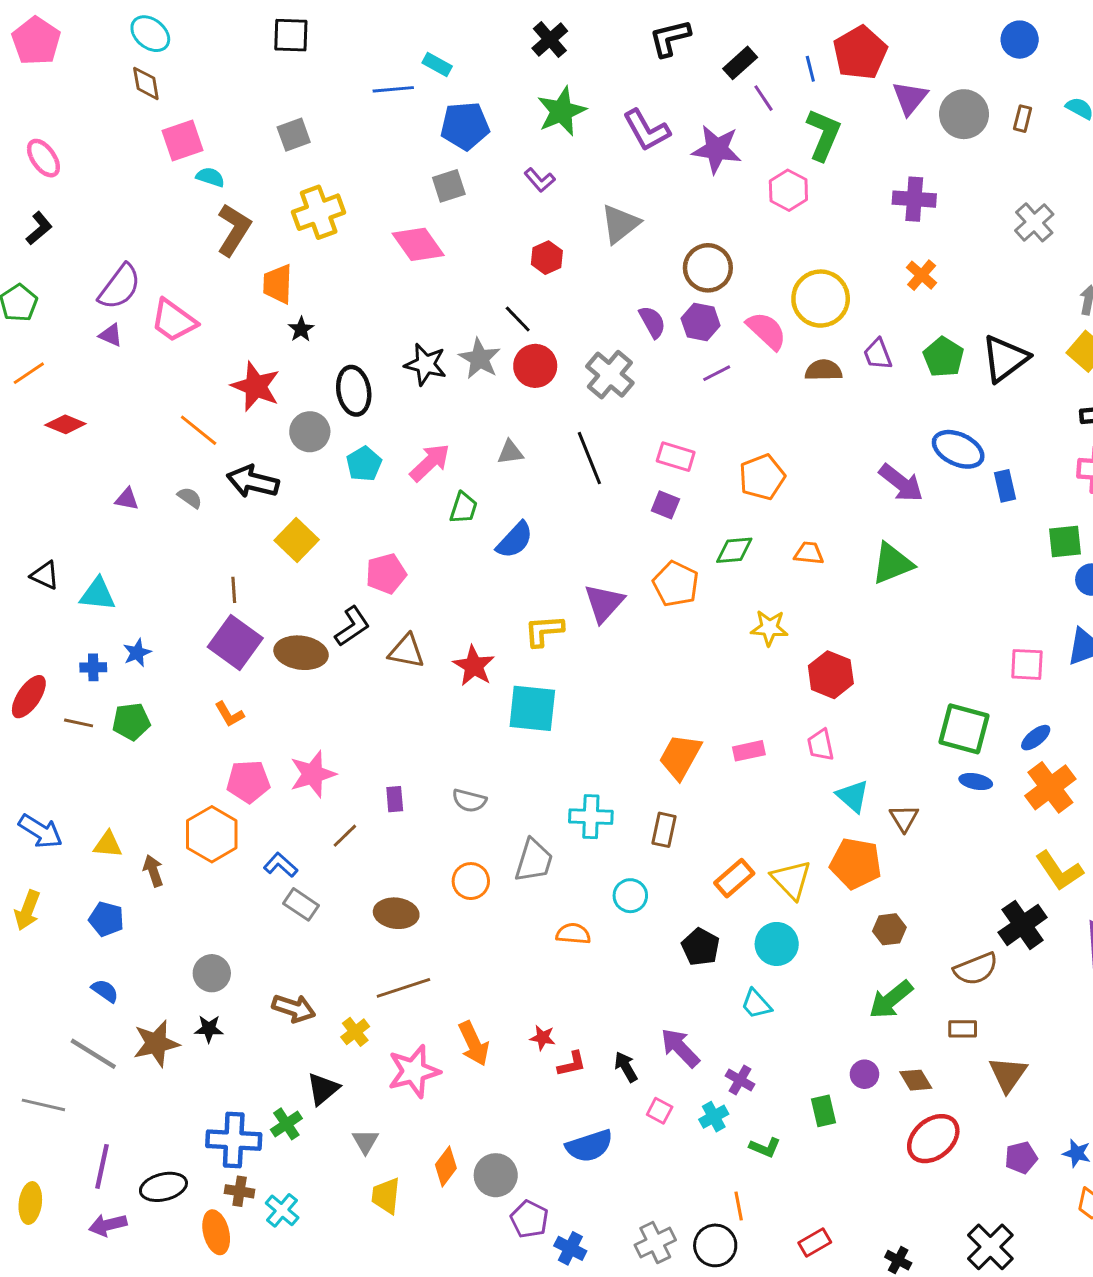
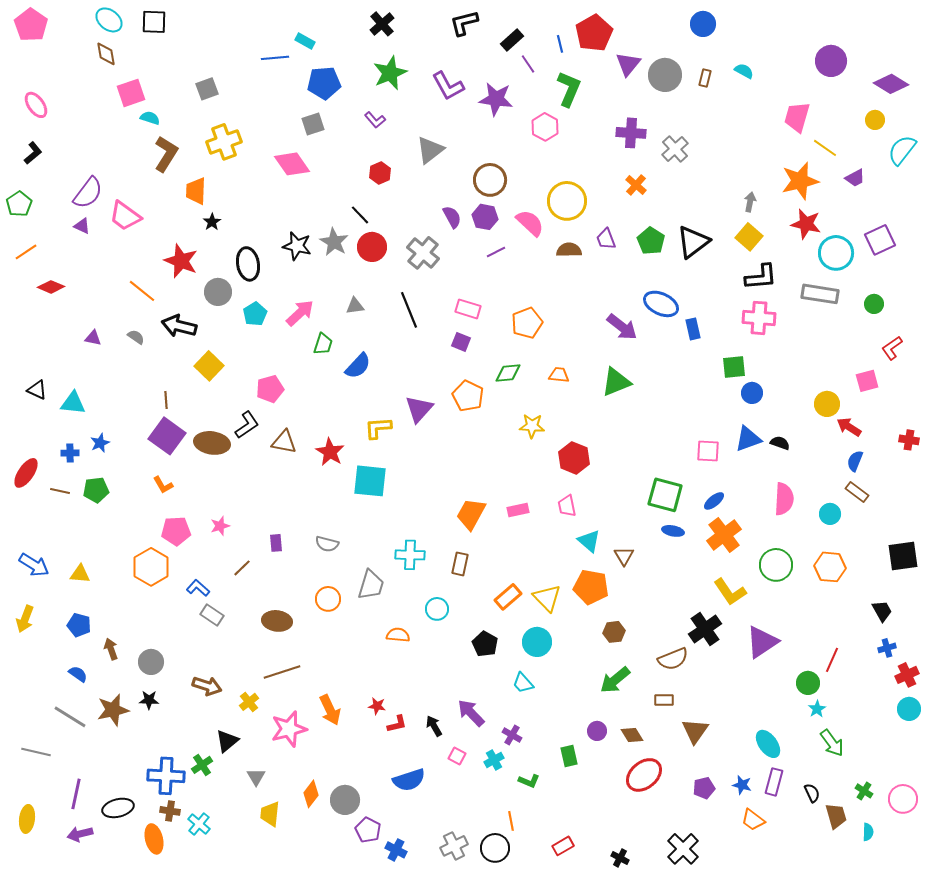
black square: (291, 35) -> (154, 22), moved
gray cross: (1034, 222) -> (675, 149), moved
pink star: (313, 774) -> (220, 526), size x0.6
brown arrow: (153, 871) -> (111, 649), moved

